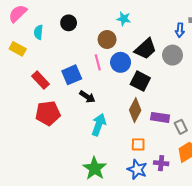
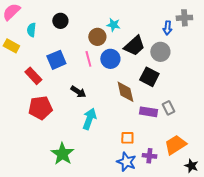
cyan star: (124, 19) -> (113, 25), moved
blue square: (72, 75) -> (56, 60), moved
black square: (140, 81) -> (149, 77), moved
brown diamond: (135, 110) -> (125, 92), moved, turned -40
gray rectangle: (181, 127) -> (168, 108), moved
green star: (95, 168) -> (62, 154), moved

